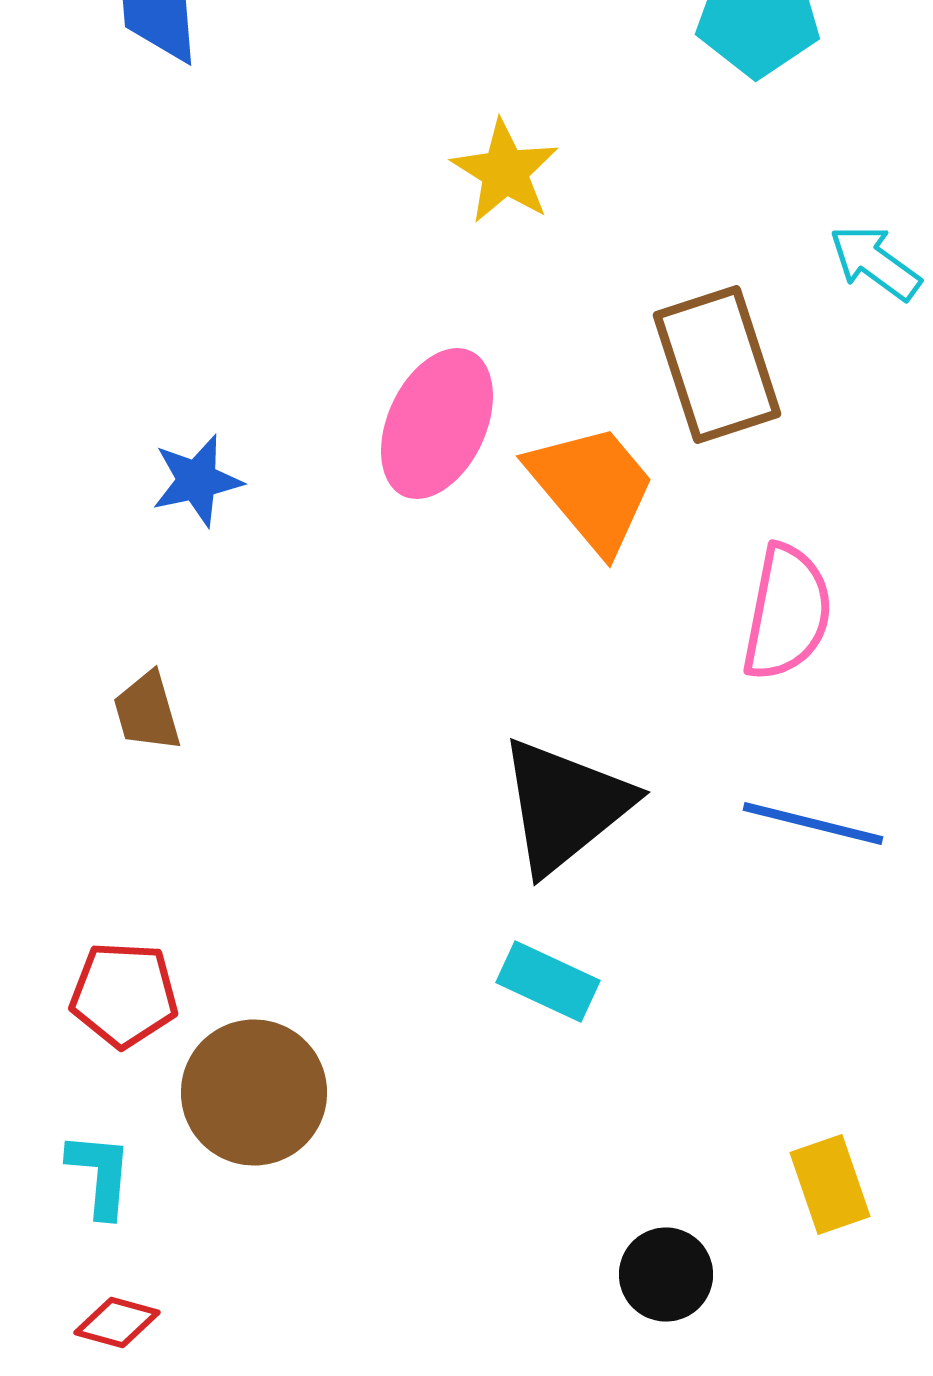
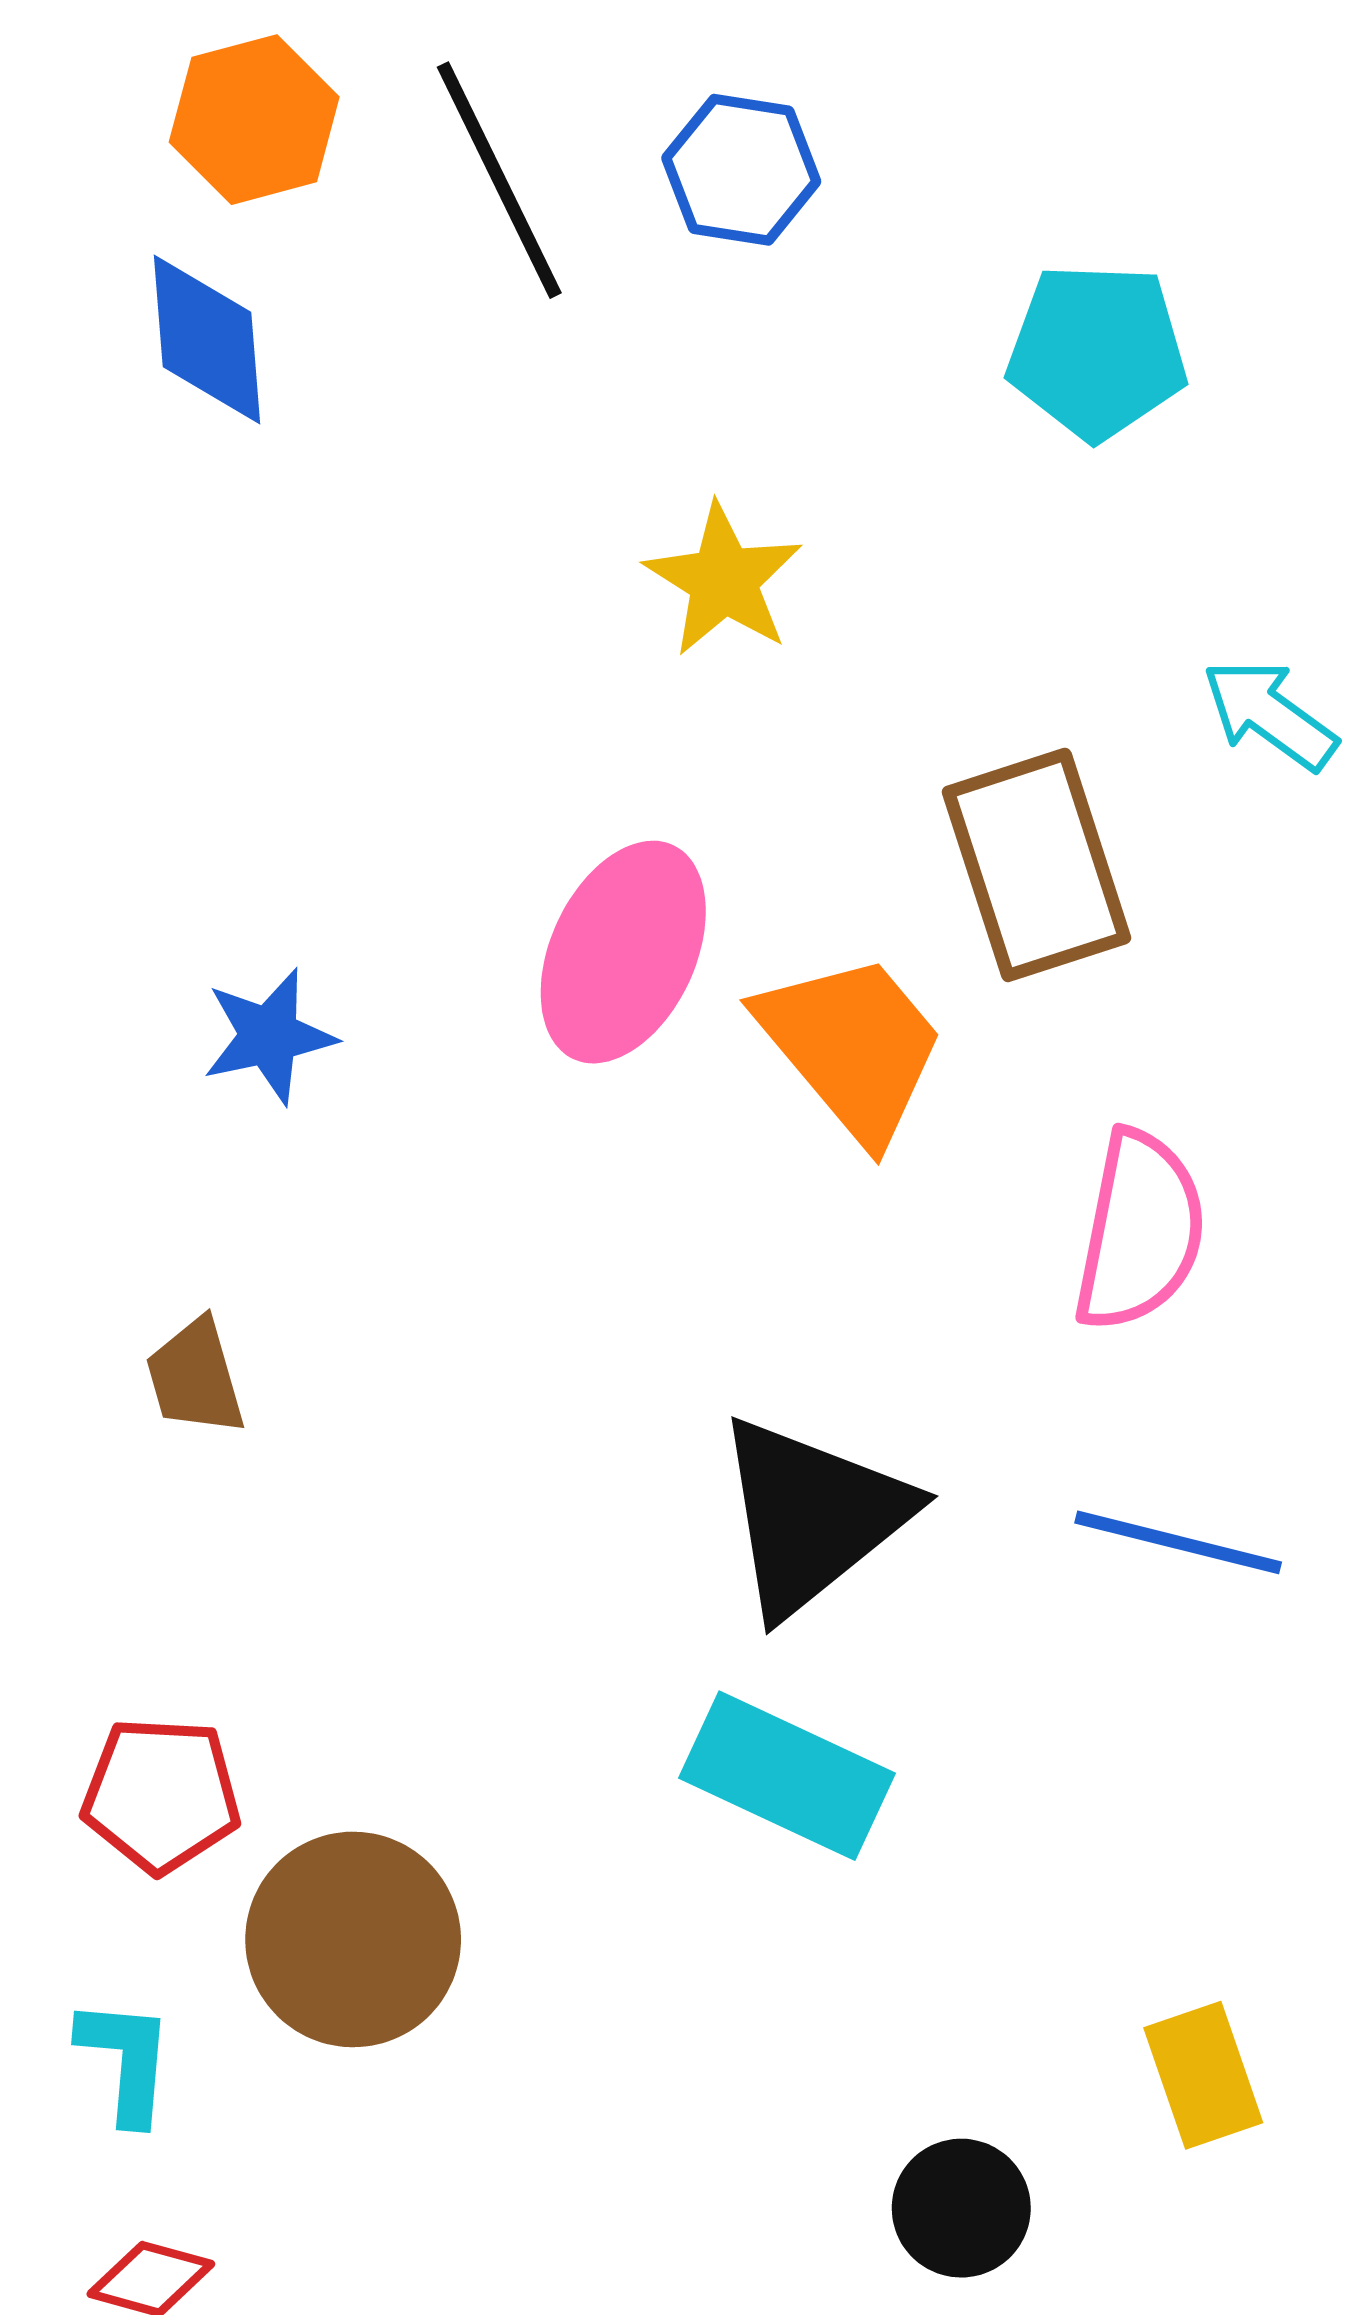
cyan rectangle: (548, 982) -> (787, 1776), size x1.4

